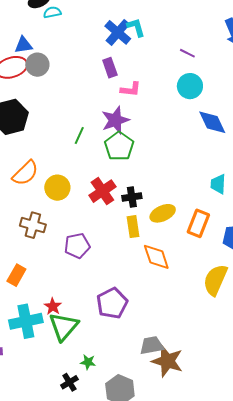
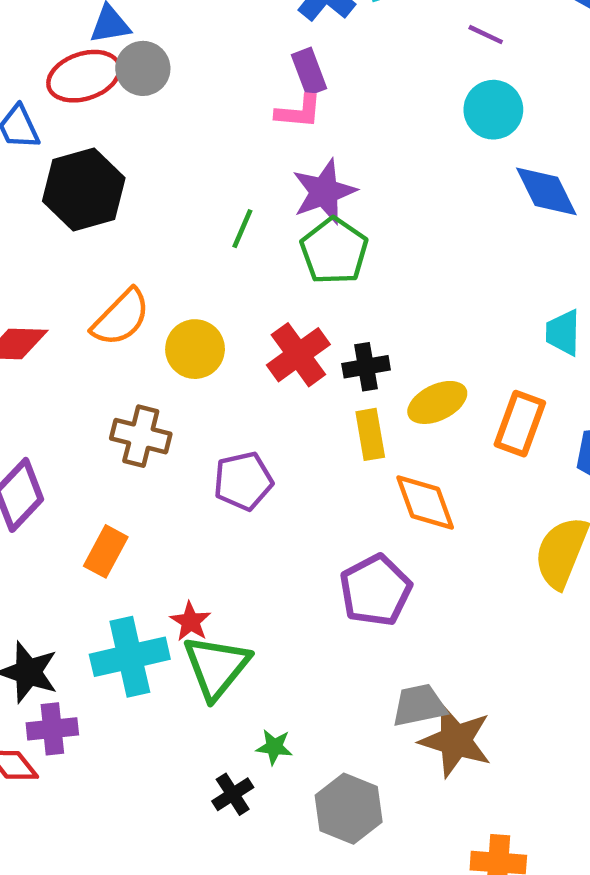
pink L-shape: (131, 89) -> (299, 112), moved
purple pentagon: (112, 303) -> (375, 590), moved

